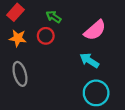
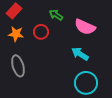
green arrow: (54, 17) -> (56, 15), moved
pink semicircle: (95, 30) -> (85, 27), turned 65

